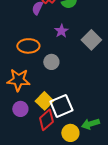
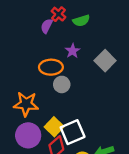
orange ellipse: (28, 46) -> (51, 67), moved
purple circle: (20, 109) -> (28, 135), size x1.5

